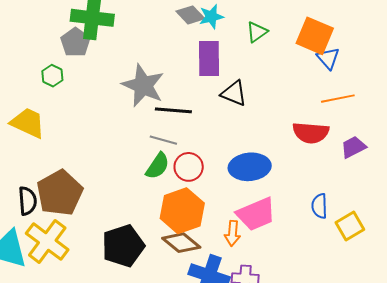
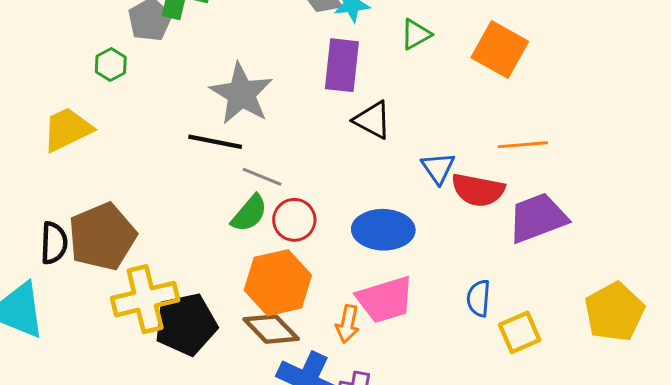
blue triangle: (328, 58) -> (438, 168), moved
black line: (173, 110) -> (215, 142), moved
yellow trapezoid: (28, 123) -> (67, 129), turned -57
purple trapezoid: (353, 147) -> (538, 218), size x1.6
yellow cross: (47, 242) -> (145, 299), moved, turned 33

